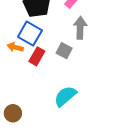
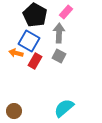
gray arrow: (80, 28) -> (59, 33), moved
cyan semicircle: (65, 96) -> (64, 108), moved

